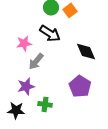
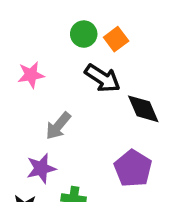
black arrow: (50, 33) -> (102, 78), moved
pink star: (24, 43) -> (31, 75), moved

